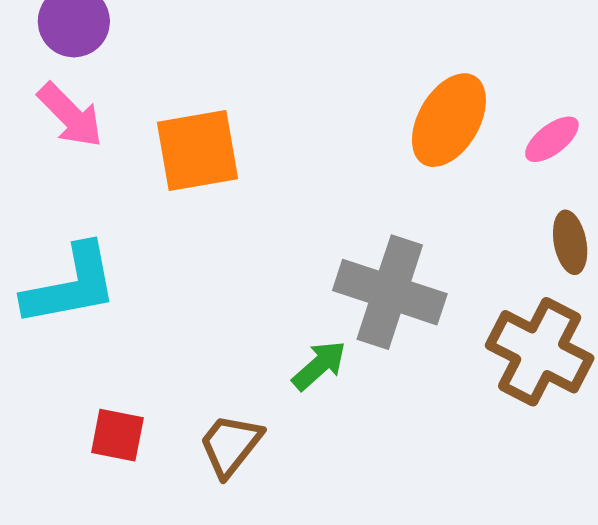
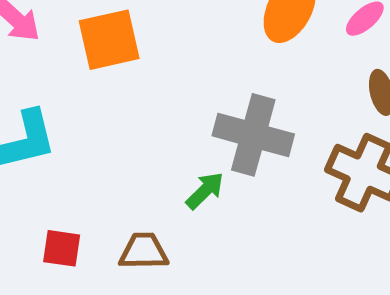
brown trapezoid: (230, 445) -> (144, 251), turned 54

